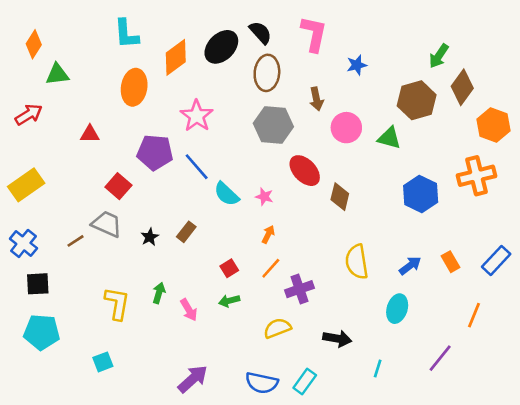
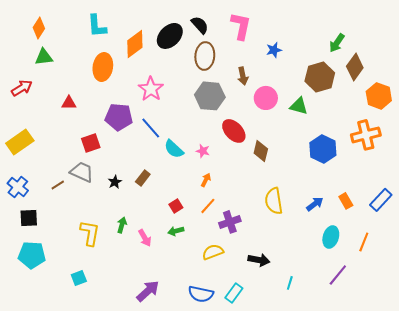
orange diamond: (34, 44) -> (39, 28), moved
red square: (118, 186) -> (91, 143), turned 30
cyan ellipse: (397, 309) -> (331, 237), moved

